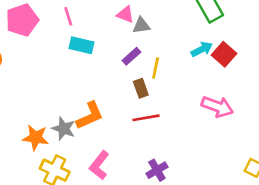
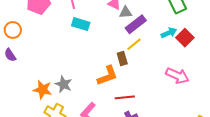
purple rectangle: (131, 56) -> (136, 24), moved, size x1.5
yellow line: (156, 68) -> (134, 44), turned 35
orange L-shape: (90, 116) -> (107, 76), moved
red line: (146, 118) -> (125, 97), moved

